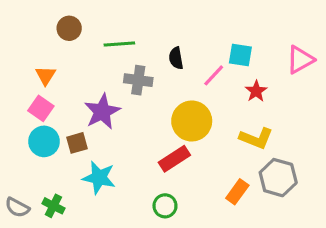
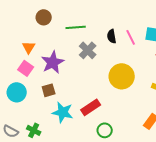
pink line: (214, 75) -> (131, 37), moved, turned -70
gray cross: (138, 80) -> (88, 50), turned 36
purple star: (102, 112) -> (53, 62), moved
cyan circle: (44, 141) -> (17, 92), moved
red rectangle: (174, 159) -> (91, 107), moved

